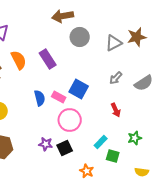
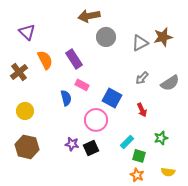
blue square: (79, 89) -> (112, 98), moved
pink rectangle: (59, 97) -> (82, 85), moved
orange star: (87, 171) -> (137, 175), moved

